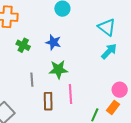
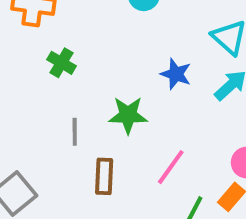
blue star: (53, 42) -> (176, 74), moved
pink line: (70, 94) -> (171, 167), moved, turned 36

